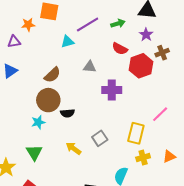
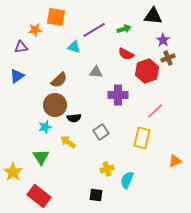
purple star: (146, 35) -> (163, 40), moved
cyan triangle: (67, 42) -> (74, 47), turned 32
pink line: (160, 114) -> (155, 111), moved
gray square: (100, 138) -> (101, 132), moved
yellow arrow: (74, 148) -> (68, 142), moved
yellow cross: (143, 158) -> (107, 169), moved

